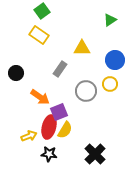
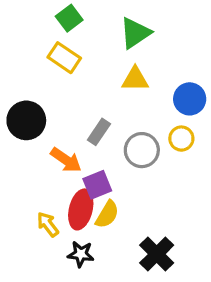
green triangle: (110, 20) -> (135, 33), moved, size x1.5
gray rectangle: (60, 69) -> (99, 132), moved
black circle: (16, 73) -> (26, 120), size x1.5
yellow arrow: (29, 136) -> (48, 224), turned -105

